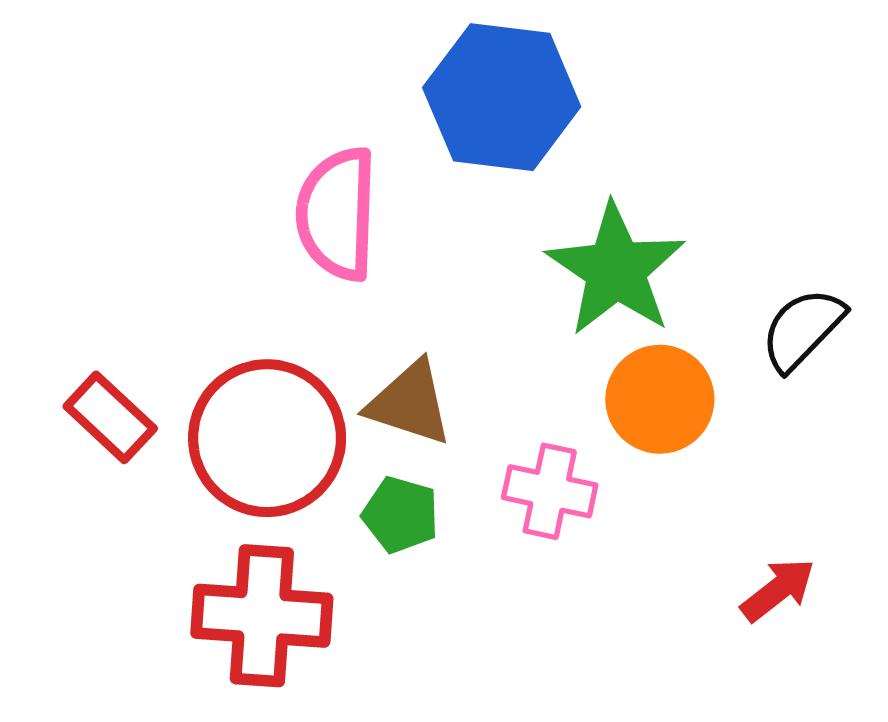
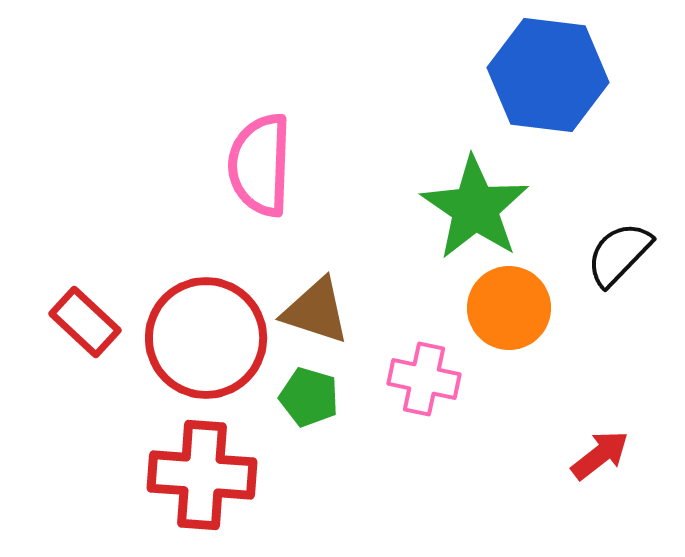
blue hexagon: (502, 97) -> (548, 75), moved

